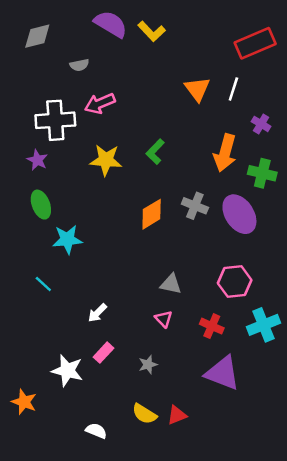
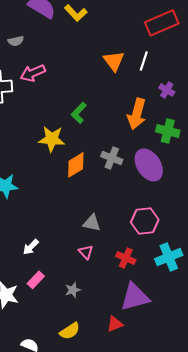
yellow star: (106, 160) -> (52, 139), moved
purple triangle: (223, 373) -> (135, 297), turned -36
yellow semicircle: (144, 414) -> (70, 331), turned -65
red triangle: (177, 415) -> (115, 324), moved

